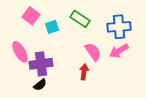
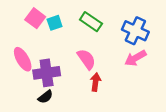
cyan square: (52, 27) -> (55, 23), moved
blue cross: (119, 27) -> (135, 31), turned 30
pink semicircle: (93, 52) -> (86, 59), moved

